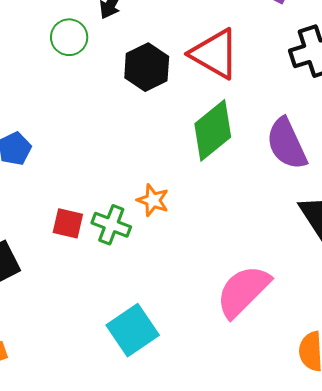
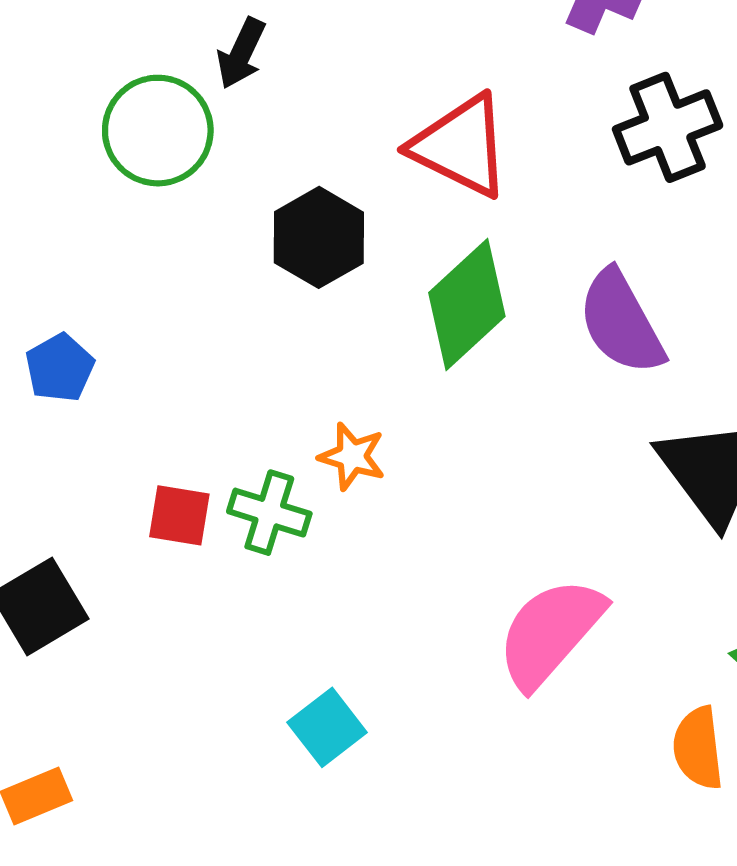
green circle: (69, 37) -> (158, 131), size x1.4
black hexagon: (147, 67) -> (319, 237), moved
cyan square: (133, 330) -> (327, 727), size x0.7

